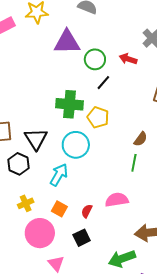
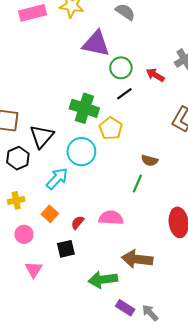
brown semicircle: (141, 139) -> (150, 161), turned 56
pink circle: (40, 233) -> (24, 234), size x0.6

